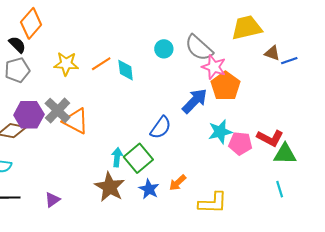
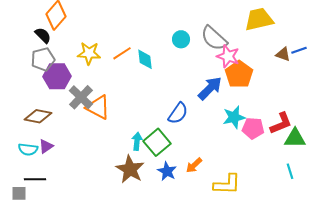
brown triangle: (272, 53) -> (283, 54), moved
purple hexagon: (29, 115) -> (57, 76), moved
red L-shape: (270, 138) -> (281, 123), turned -50
purple triangle: (52, 200) -> (46, 146), moved

